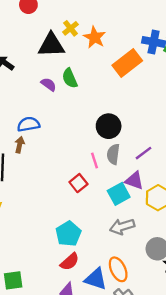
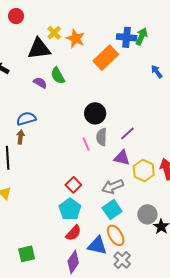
red square: (78, 183) -> (73, 185), moved
cyan square: (119, 194) -> (112, 210), moved
gray arrow: (122, 227) -> (113, 186), moved

